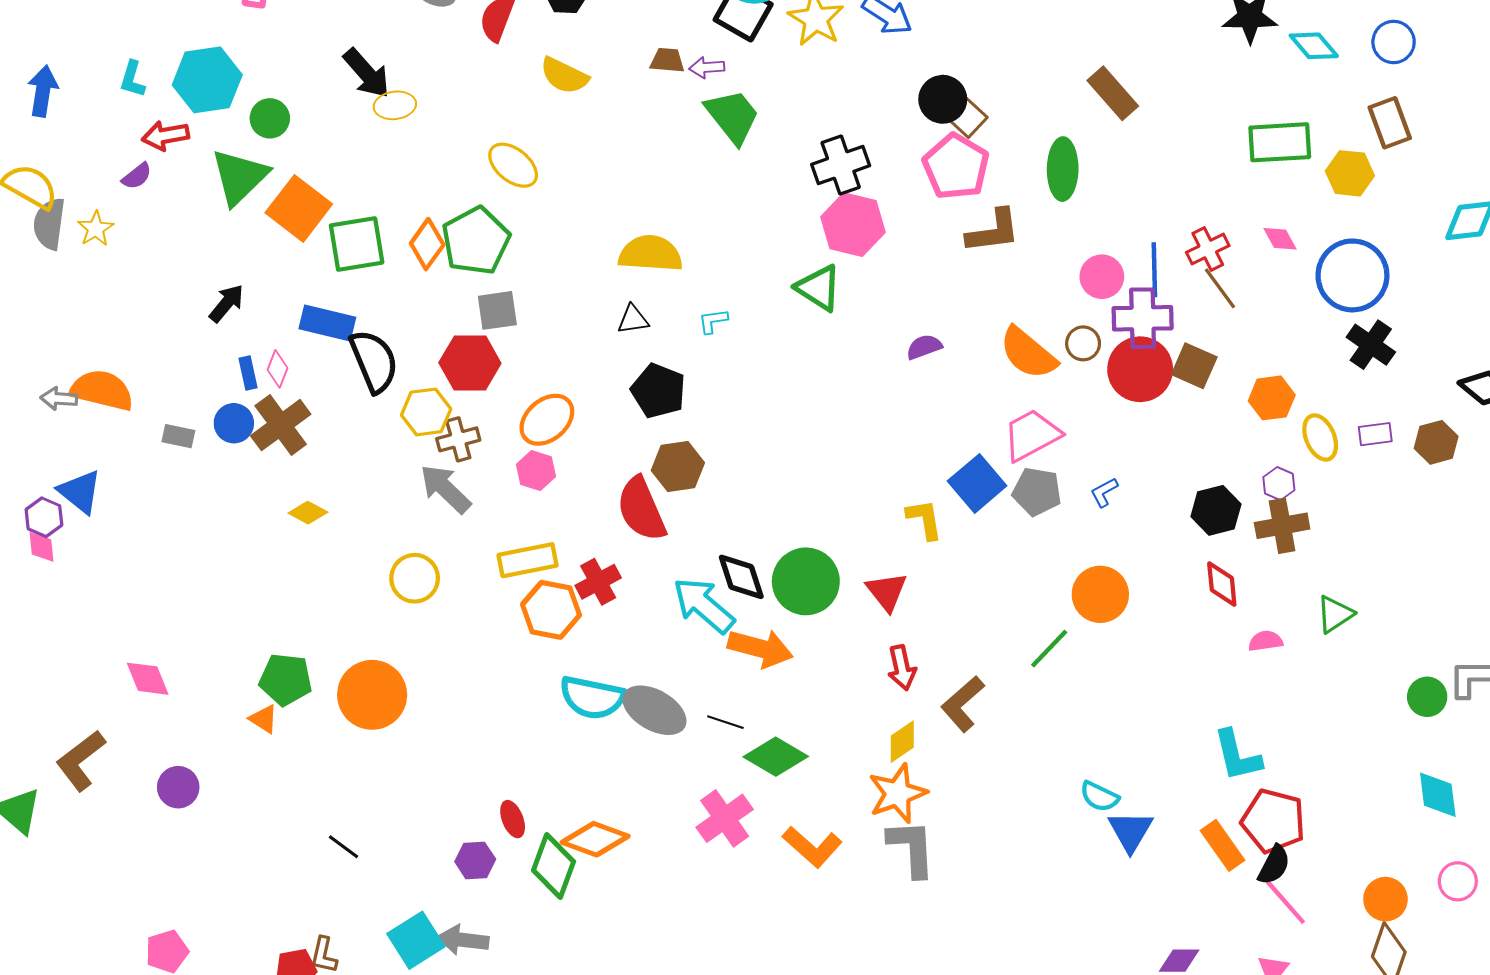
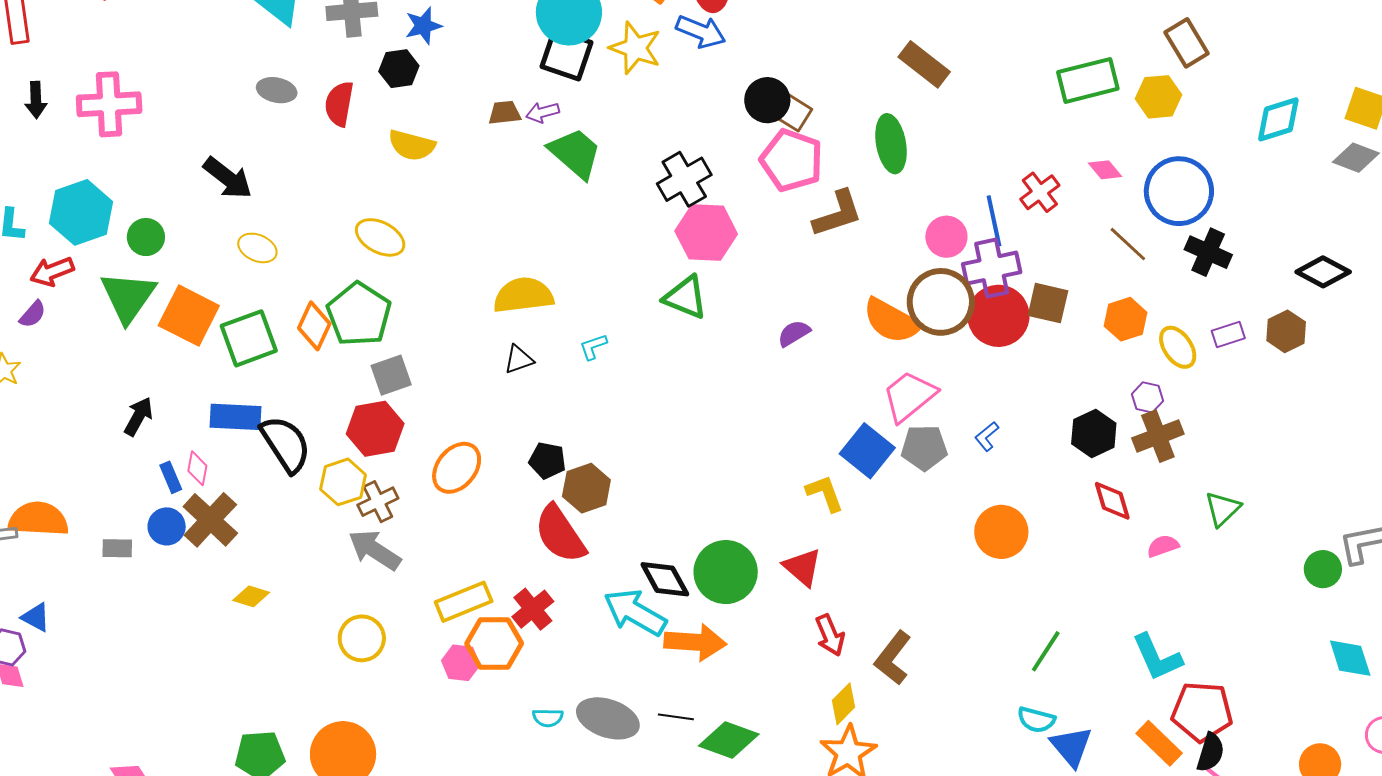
yellow ellipse: (395, 105) -> (257, 248), moved, turned 42
brown line: (1220, 288) -> (1128, 244), moved
brown circle: (1083, 343) -> (941, 302), size x2.0
black pentagon: (658, 391) -> (547, 460), moved, size x0.7
pink hexagon: (536, 471) -> (461, 663), moved
blue triangle: (80, 492) -> (36, 617), size x0.7
green line: (1049, 649) -> (1046, 651), moved
cyan semicircle: (592, 697) -> (548, 718), size x0.5

